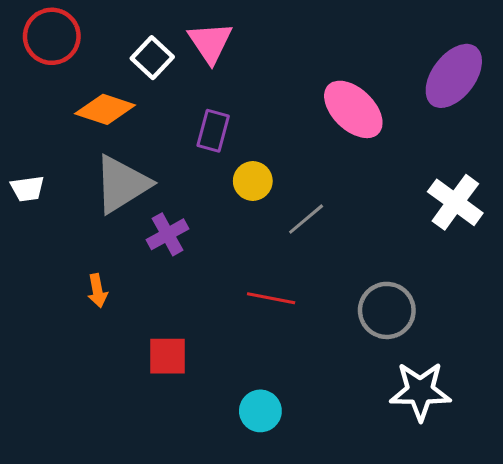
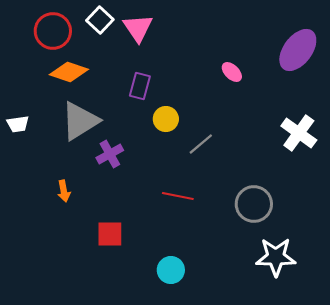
red circle: (52, 36) -> (53, 31), moved
white square: (152, 58) -> (100, 20), moved
pink ellipse: (353, 109) -> (232, 72), size x0.5

